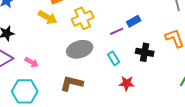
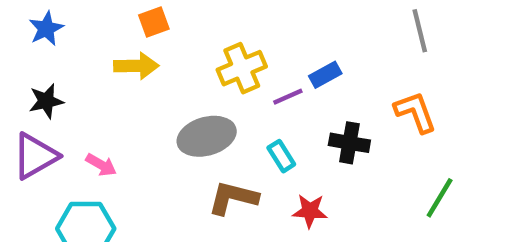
yellow arrow: (48, 17) -> (136, 66), turned -30
yellow cross: (83, 18) -> (242, 68), moved
brown L-shape: (72, 83) -> (233, 198), moved

